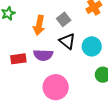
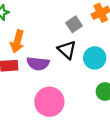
gray square: (64, 19) -> (74, 24), moved
orange arrow: (39, 25) -> (17, 41), moved

